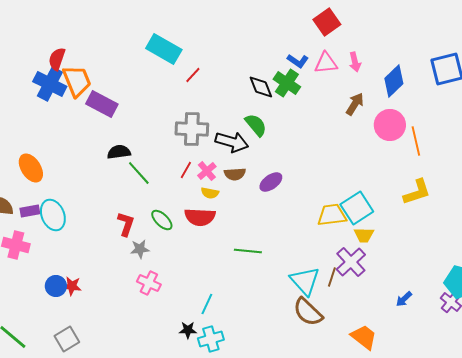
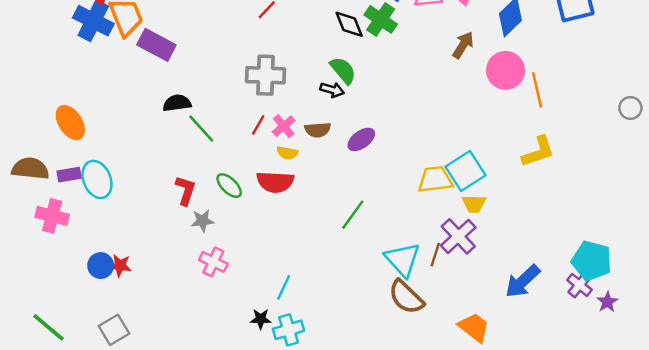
black arrow: (232, 142) -> (332, 90), moved, size x0.6
green line: (248, 251) -> (353, 215), moved, turned -60
blue arrow: (404, 299) -> (523, 281), size x1.8

